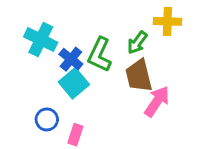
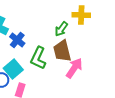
green L-shape: (100, 55) -> (38, 58), moved
cyan square: (74, 83) -> (13, 69), moved

